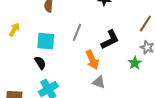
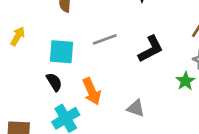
gray line: (77, 32) -> (105, 39), turned 48
orange arrow: (92, 60) -> (92, 91), moved

